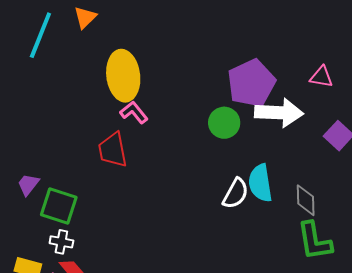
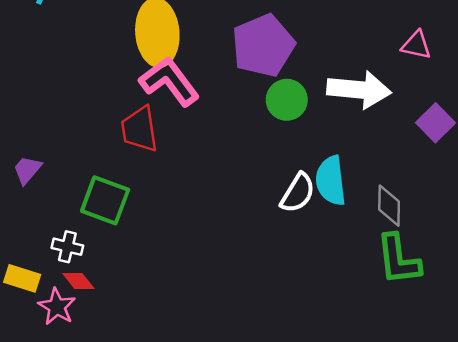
purple pentagon: (251, 83) -> (263, 46), moved
pink L-shape: (134, 112) -> (169, 81), size x1.6
green square: (59, 206) -> (105, 200), moved

